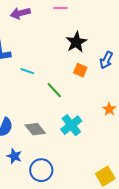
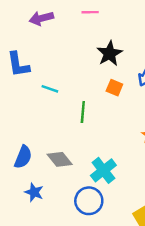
green line: (54, 90) -> (83, 112), turned 48
cyan cross: (71, 125) -> (103, 170), moved
blue circle: (41, 170) -> (89, 201), moved

